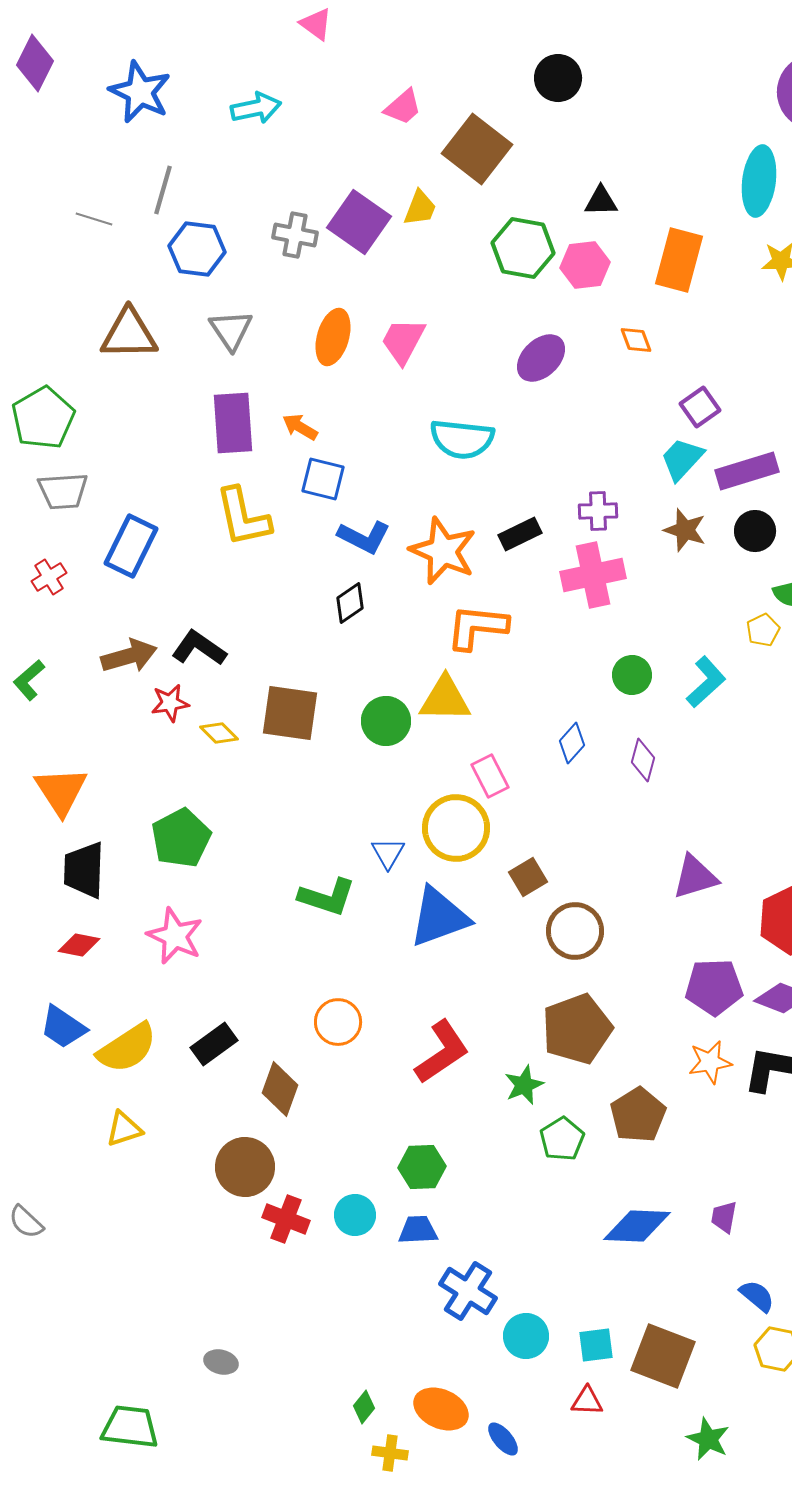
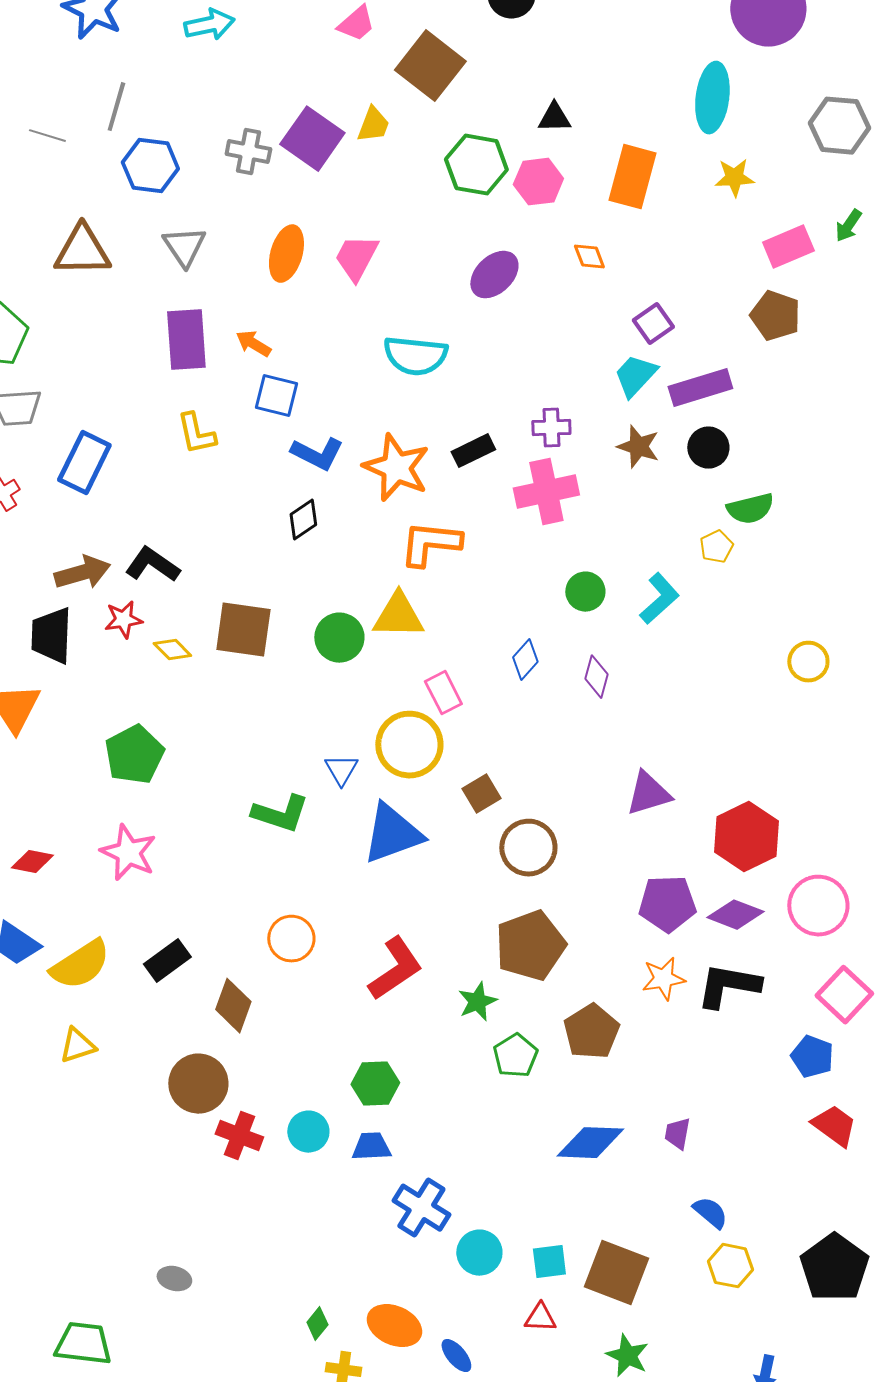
yellow L-shape: (243, 517) -> (196, 434), size x0.7
black trapezoid: (84, 870) -> (51, 636), moved
green star: (708, 1439) -> (627, 1356), moved

